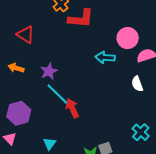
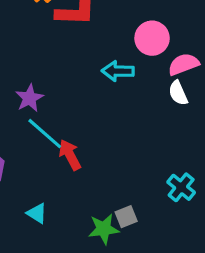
white semicircle: (137, 84) -> (178, 93), moved
cyan triangle: (50, 144) -> (37, 213), turned -32

